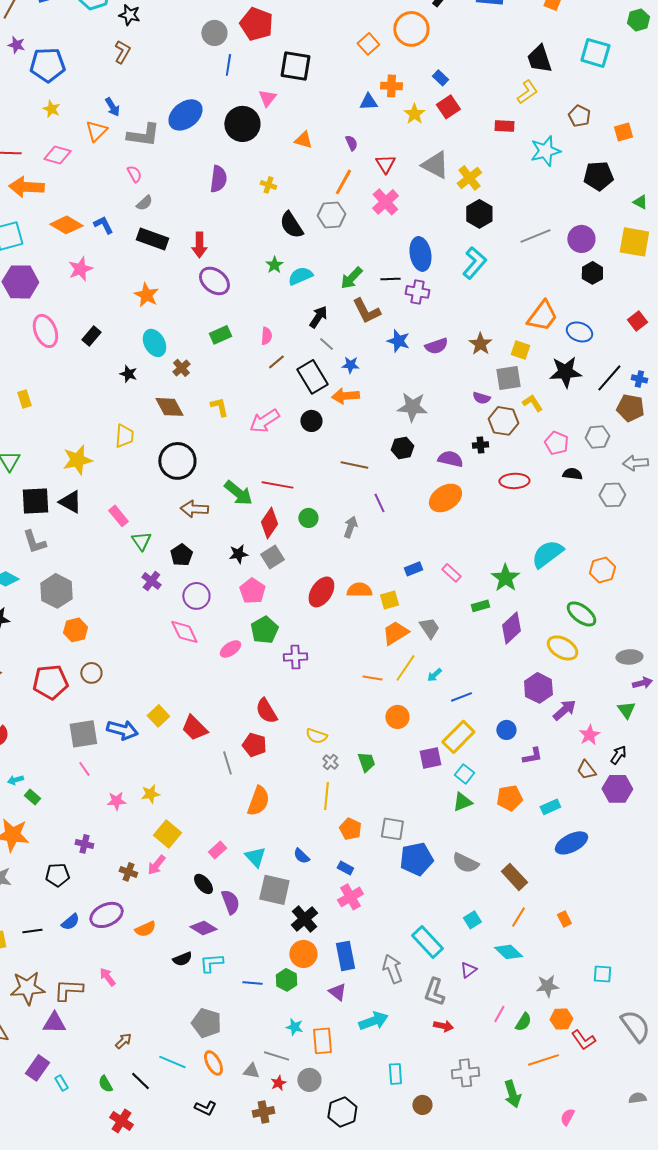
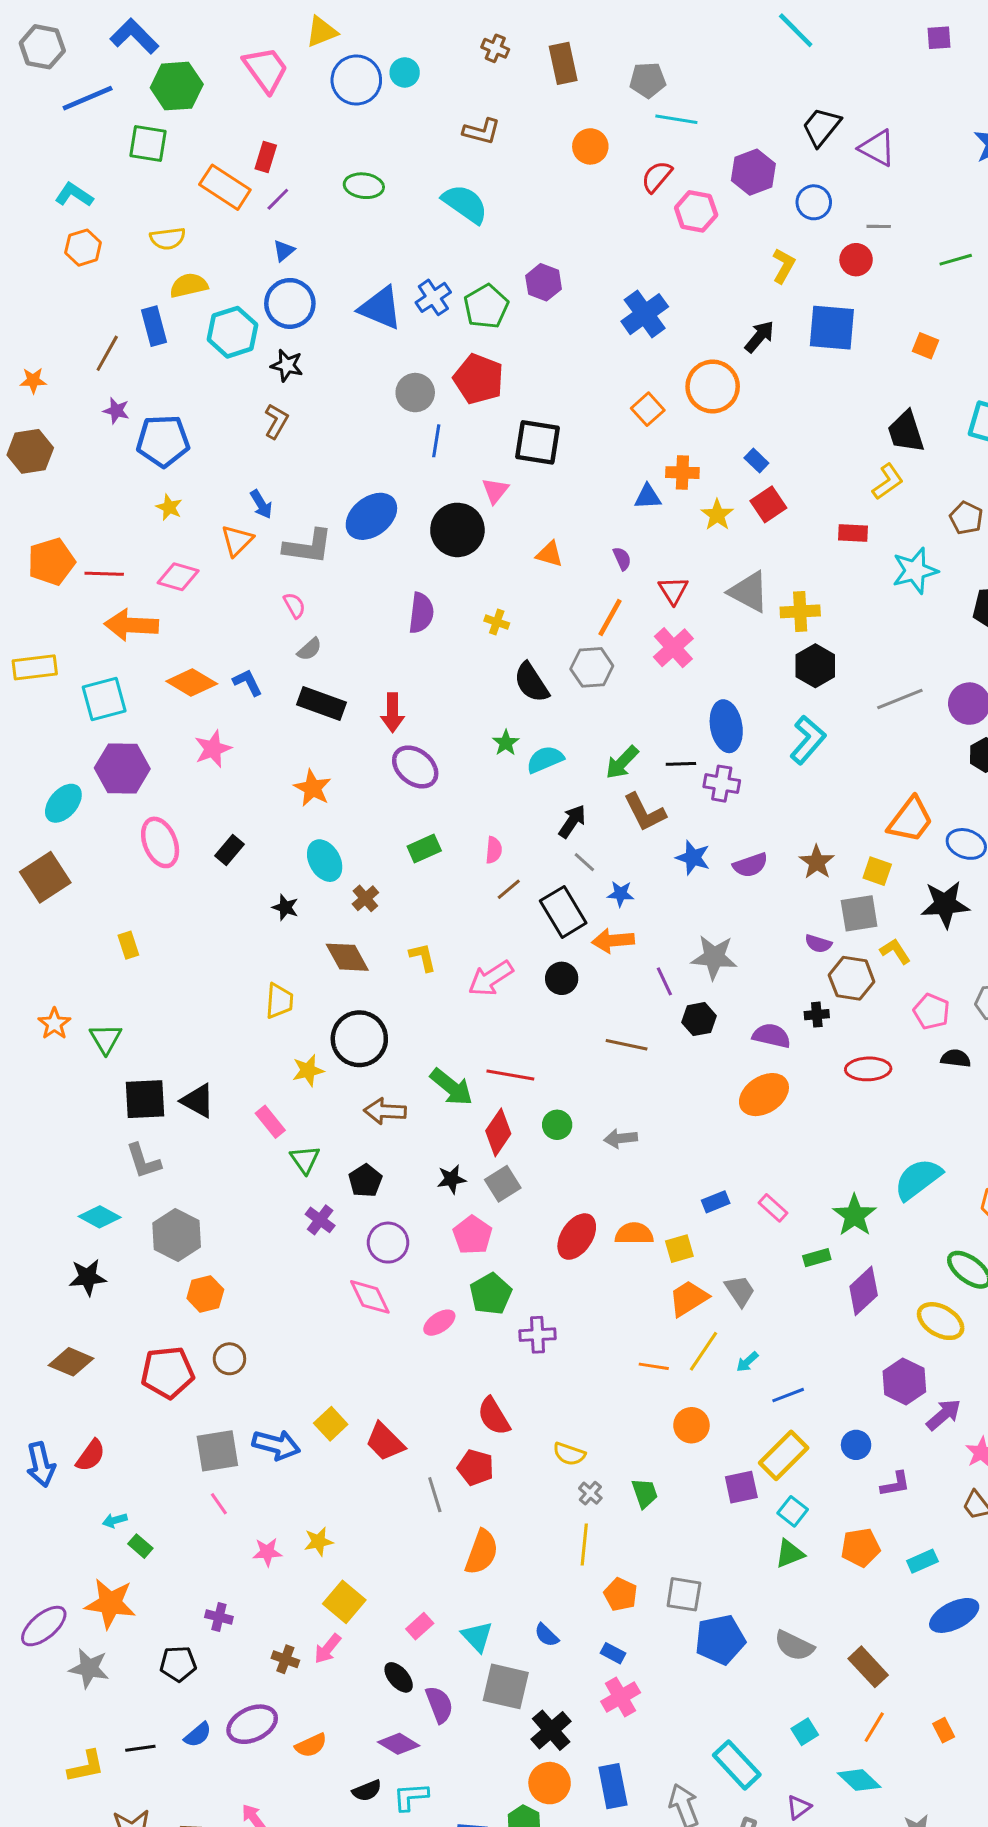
yellow cross: (469, 178) -> (800, 611), turned 35
yellow star: (77, 460) -> (308, 1070), moved, size x0.7
purple line: (379, 503) -> (664, 981), moved
gray arrow: (350, 527) -> (621, 1138), turned -115

